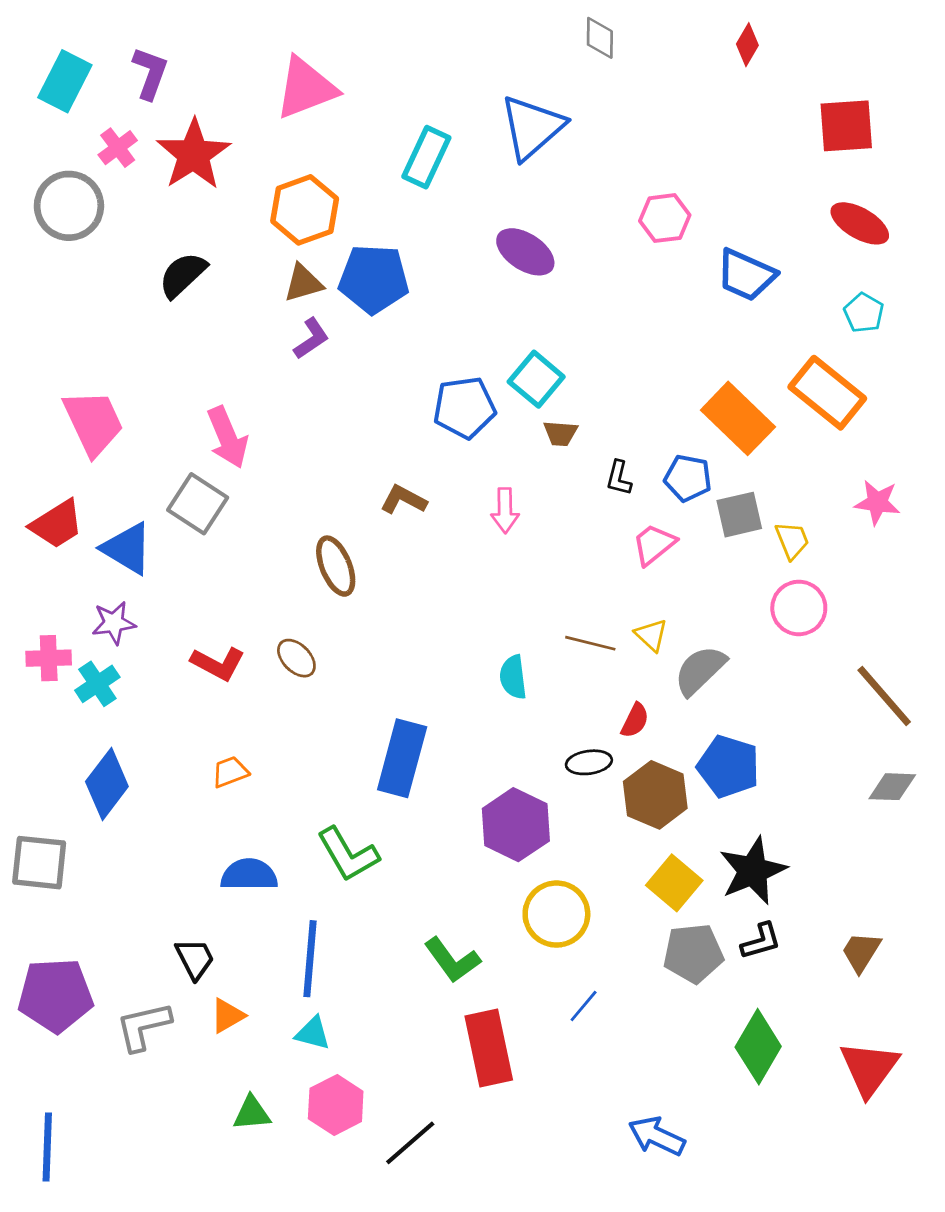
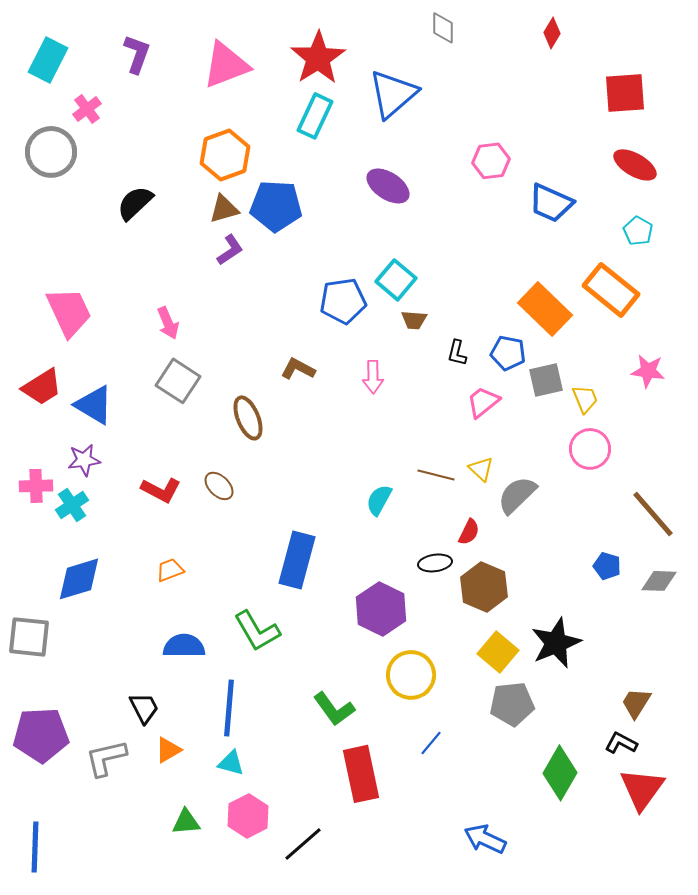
purple L-shape: (150, 73) -> (137, 54), moved
red star: (194, 154) -> (318, 58), moved
pink arrow: (227, 437) -> (168, 323), size x0.7
gray square: (198, 504) -> (178, 381), moved
cyan semicircle: (513, 677) -> (379, 500), turned 36
blue pentagon: (728, 766) -> (607, 566), moved, size x0.6
blue diamond: (107, 784) -> (79, 579), turned 36
black L-shape: (761, 941) -> (621, 743), moved, turned -136

